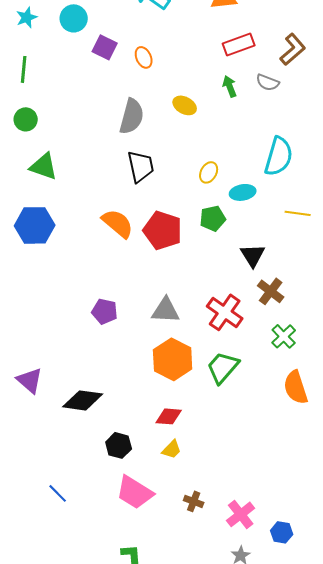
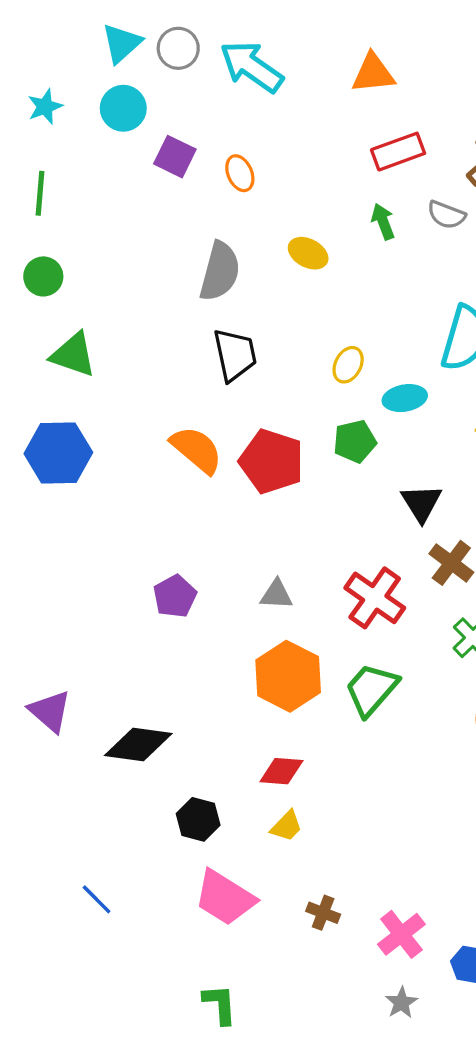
gray triangle: (166, 310) -> (276, 595), size x0.7
purple pentagon: (105, 311) -> (175, 596), turned 30

